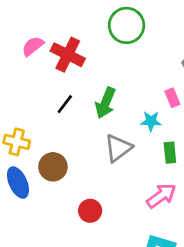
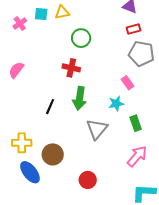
green circle: (127, 25) -> (81, 38), size x0.7
red cross: (68, 55) -> (71, 68), moved, size x0.7

